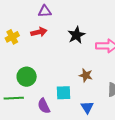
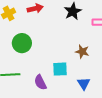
green circle: (27, 77) -> (22, 43), moved

